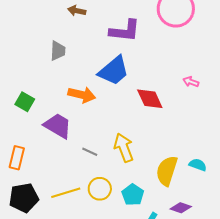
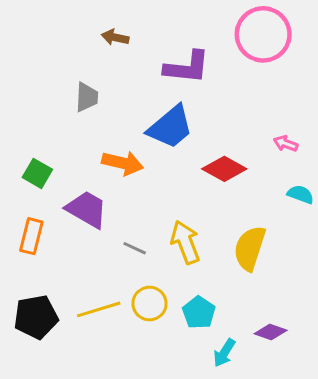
red diamond: (150, 99) -> (224, 169), turned -36
orange rectangle: (17, 158) -> (31, 236), moved
cyan semicircle: (198, 165) -> (301, 194), moved
yellow semicircle: (167, 171) -> (250, 248), moved

